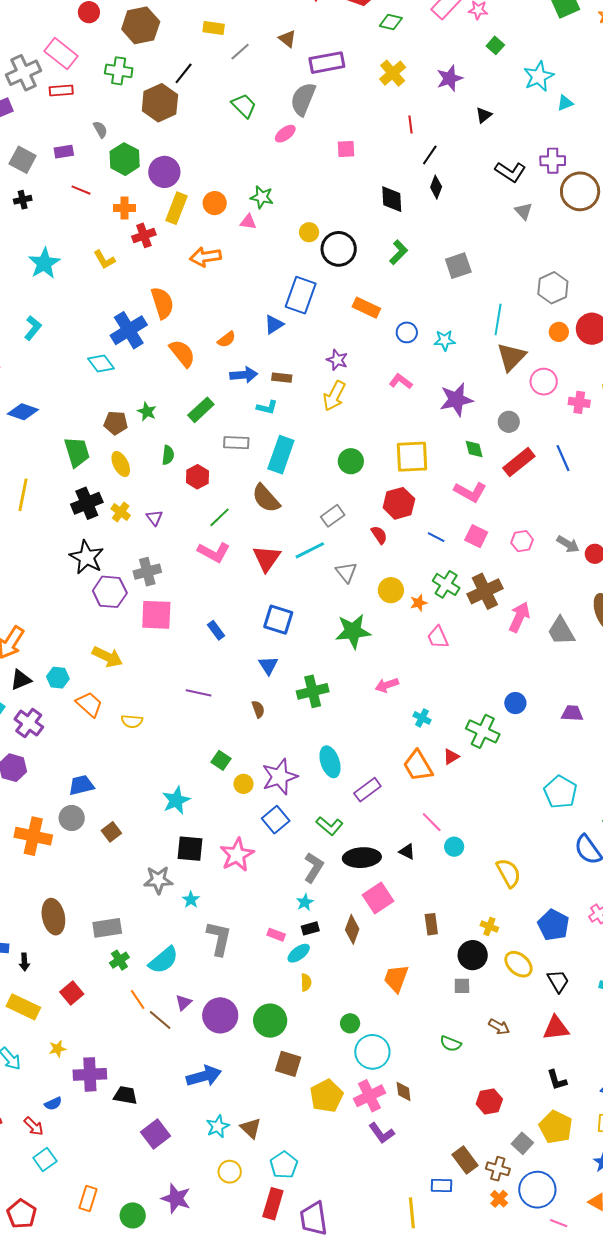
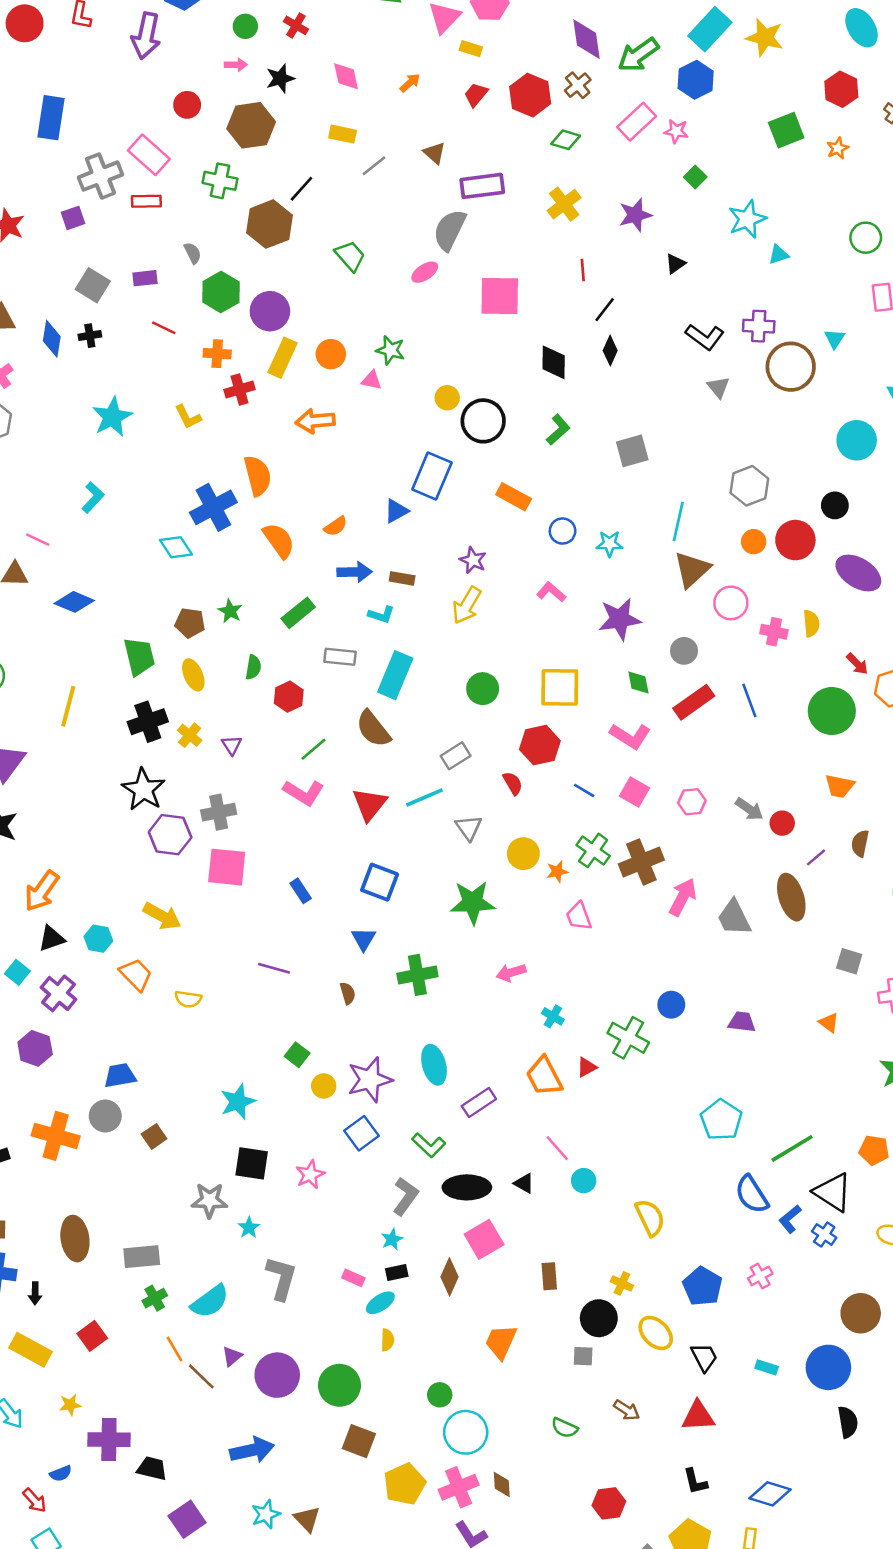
green trapezoid: (244, 106) -> (350, 256), moved
pink square: (346, 149) -> (500, 296), size x1.8
pink star: (237, 855) -> (310, 1175), size x0.7

